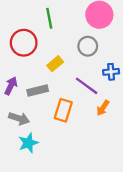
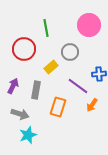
gray circle: (88, 46) -> (70, 52), moved
gray rectangle: (38, 90) -> (36, 90), turned -66

